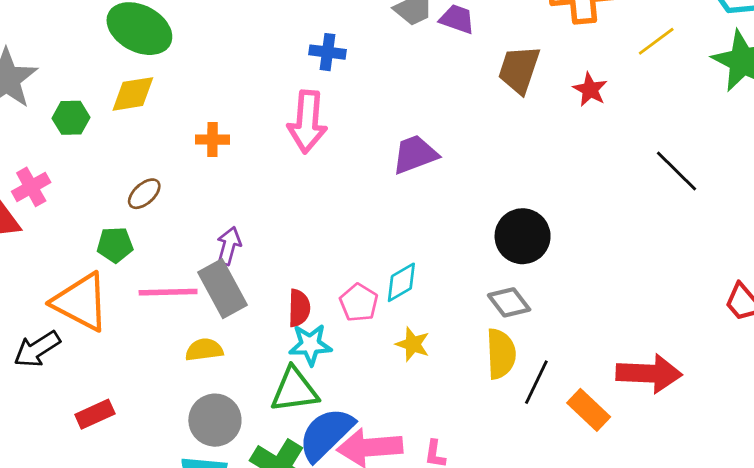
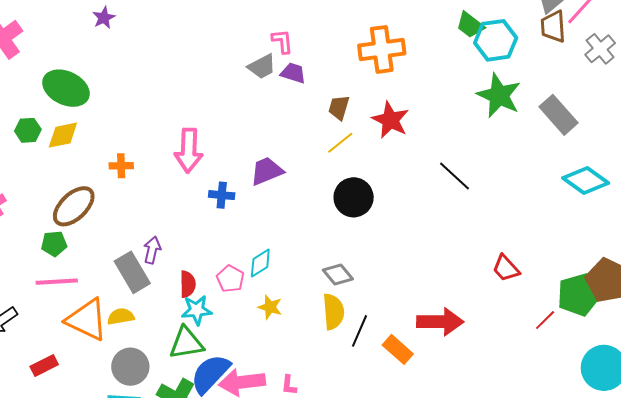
yellow line: (656, 41) -> (340, 143), moved
blue cross: (327, 52) -> (222, 195), moved
brown trapezoid: (519, 70) -> (339, 108), size x0.7
red star: (590, 90) -> (390, 120), size x1.5
green hexagon: (71, 118) -> (28, 130), moved
brown ellipse: (144, 194) -> (74, 206), size x1.8
black circle: (523, 236) -> (354, 197), moved
purple arrow: (229, 246) -> (152, 250), moved
pink line: (168, 292) -> (57, 282), moved
orange triangle: (81, 302) -> (87, 320), moved

